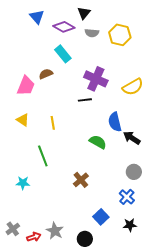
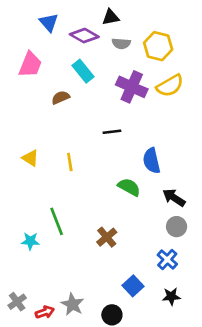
black triangle: (84, 13) -> (111, 17), turned 40
purple cross: (96, 79) -> (132, 87), moved
pink trapezoid: (26, 86) -> (30, 65), moved
yellow semicircle: (133, 87) -> (170, 86), moved
black arrow: (132, 138) -> (174, 198), moved
green line: (43, 156) -> (57, 221), moved

